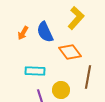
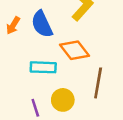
cyan rectangle: (35, 71) -> (43, 67), moved

